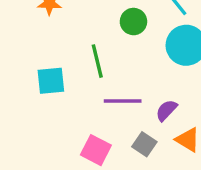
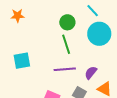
green line: (97, 61) -> (66, 44), moved

